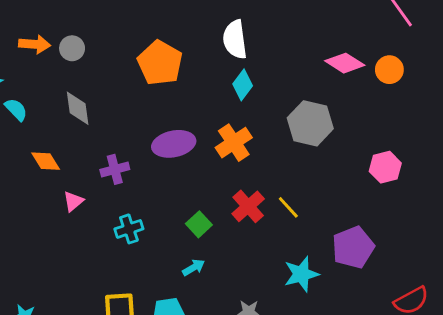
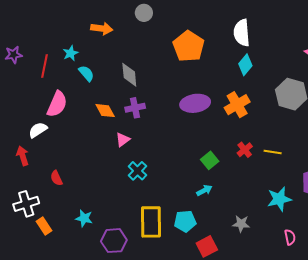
gray circle: (72, 48) -> (144, 13), moved
purple cross: (115, 169) -> (135, 108), moved
red cross: (248, 206) -> (245, 150), size x0.7
yellow line: (288, 207) -> (273, 152), turned -42
cyan cross: (129, 229) -> (138, 171), moved, turned -30

